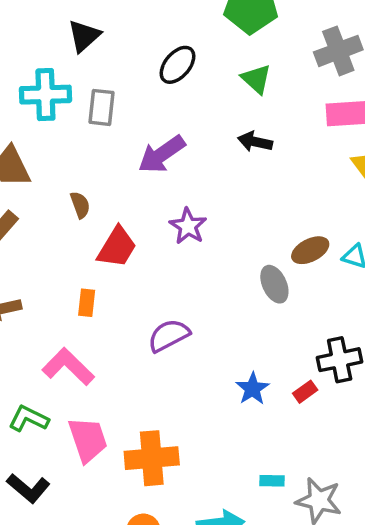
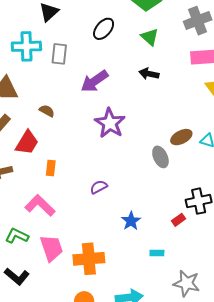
brown semicircle: (80, 205) -> (47, 111), turned -42
purple star: (188, 226) -> (110, 123), size x1.4
red trapezoid: (117, 247) -> (27, 143), moved
purple semicircle: (169, 335) -> (99, 187), size x0.7
blue star: (253, 389) -> (131, 221), moved
cyan rectangle: (272, 481) -> (157, 253), moved

